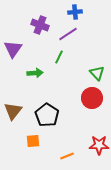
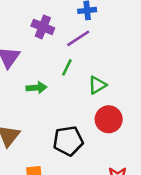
green triangle: (97, 73) -> (97, 85), moved, turned 42
black pentagon: (47, 115) -> (68, 141), moved, turned 30

